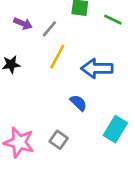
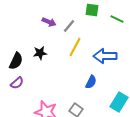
blue semicircle: (78, 103) -> (91, 82), turned 72

